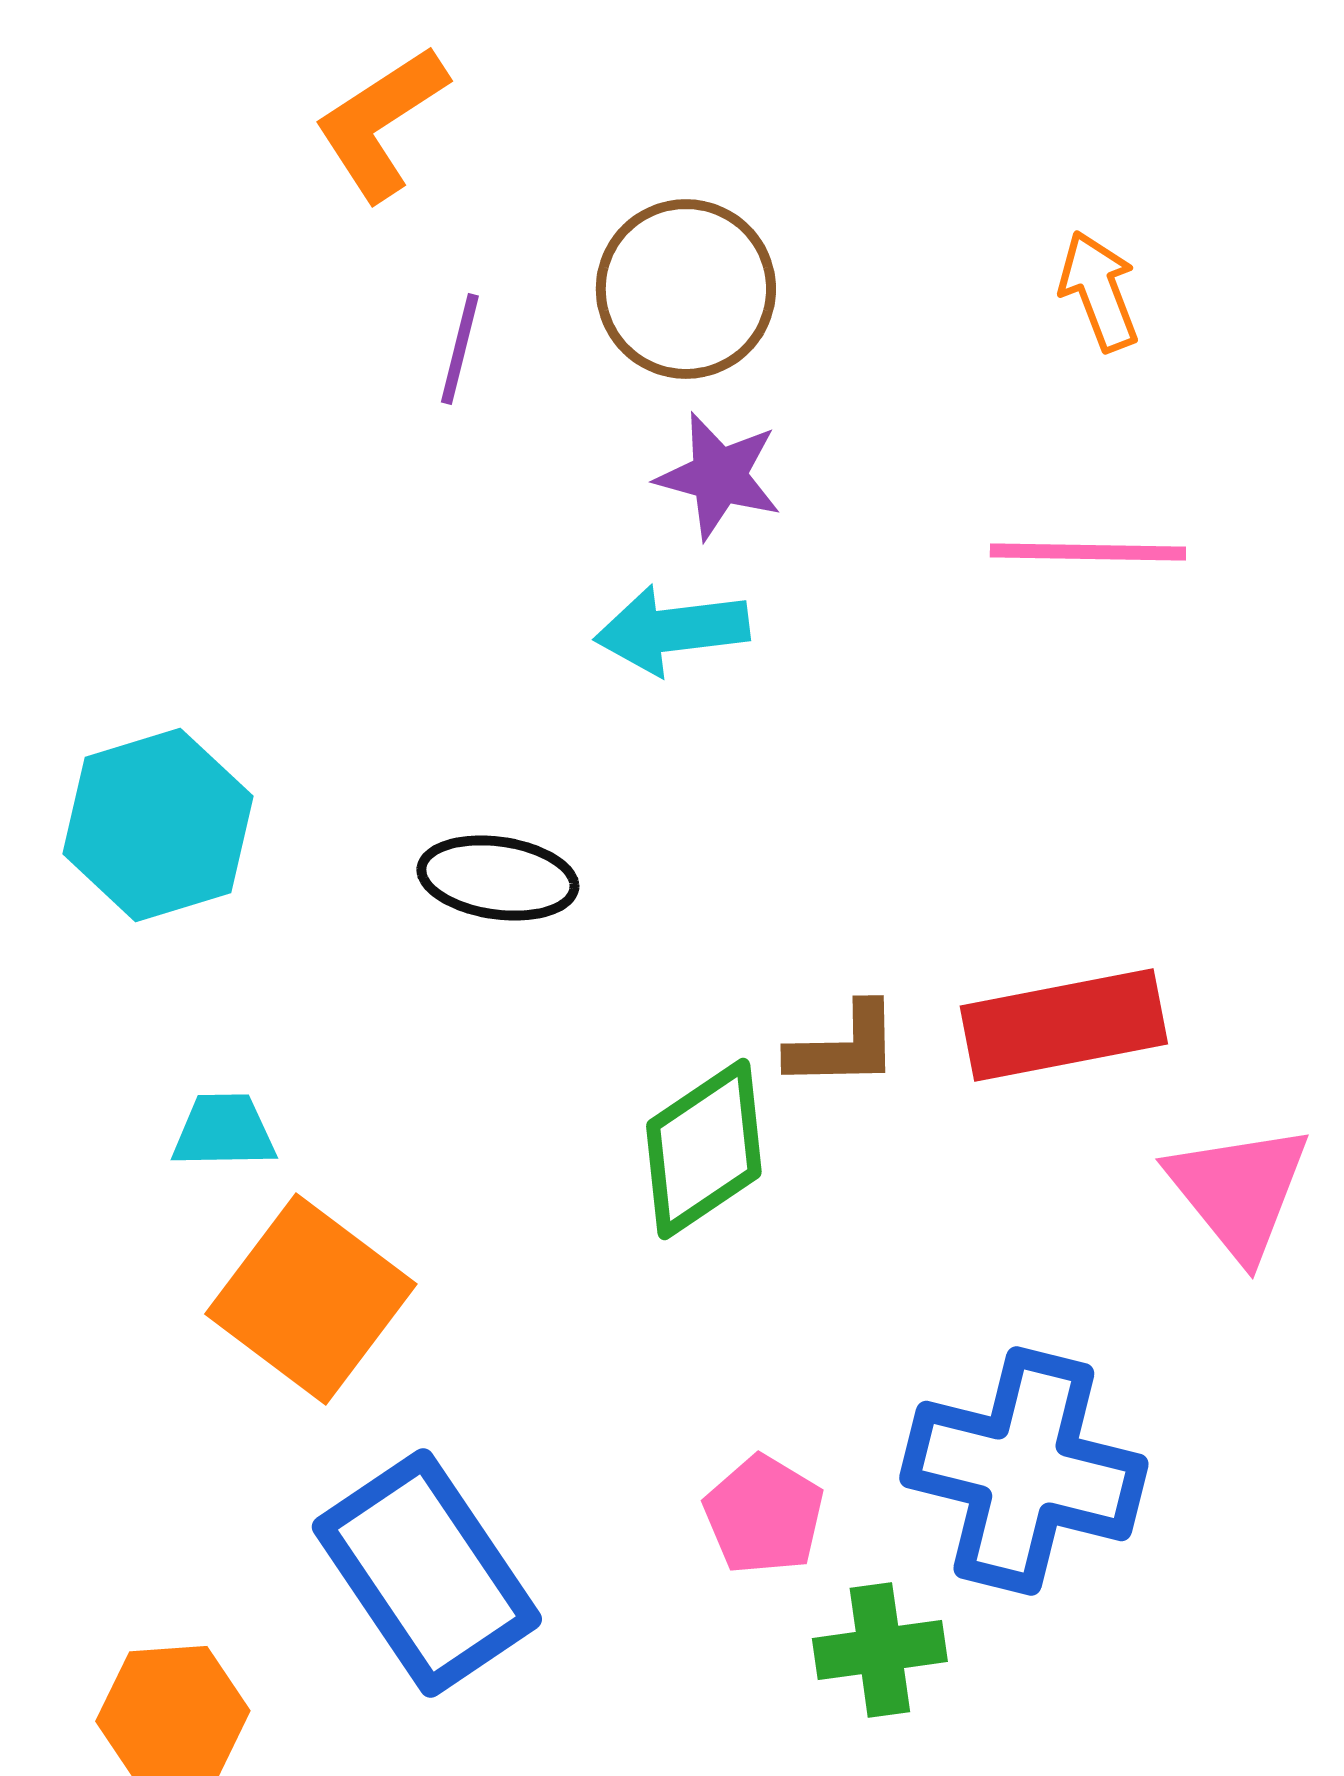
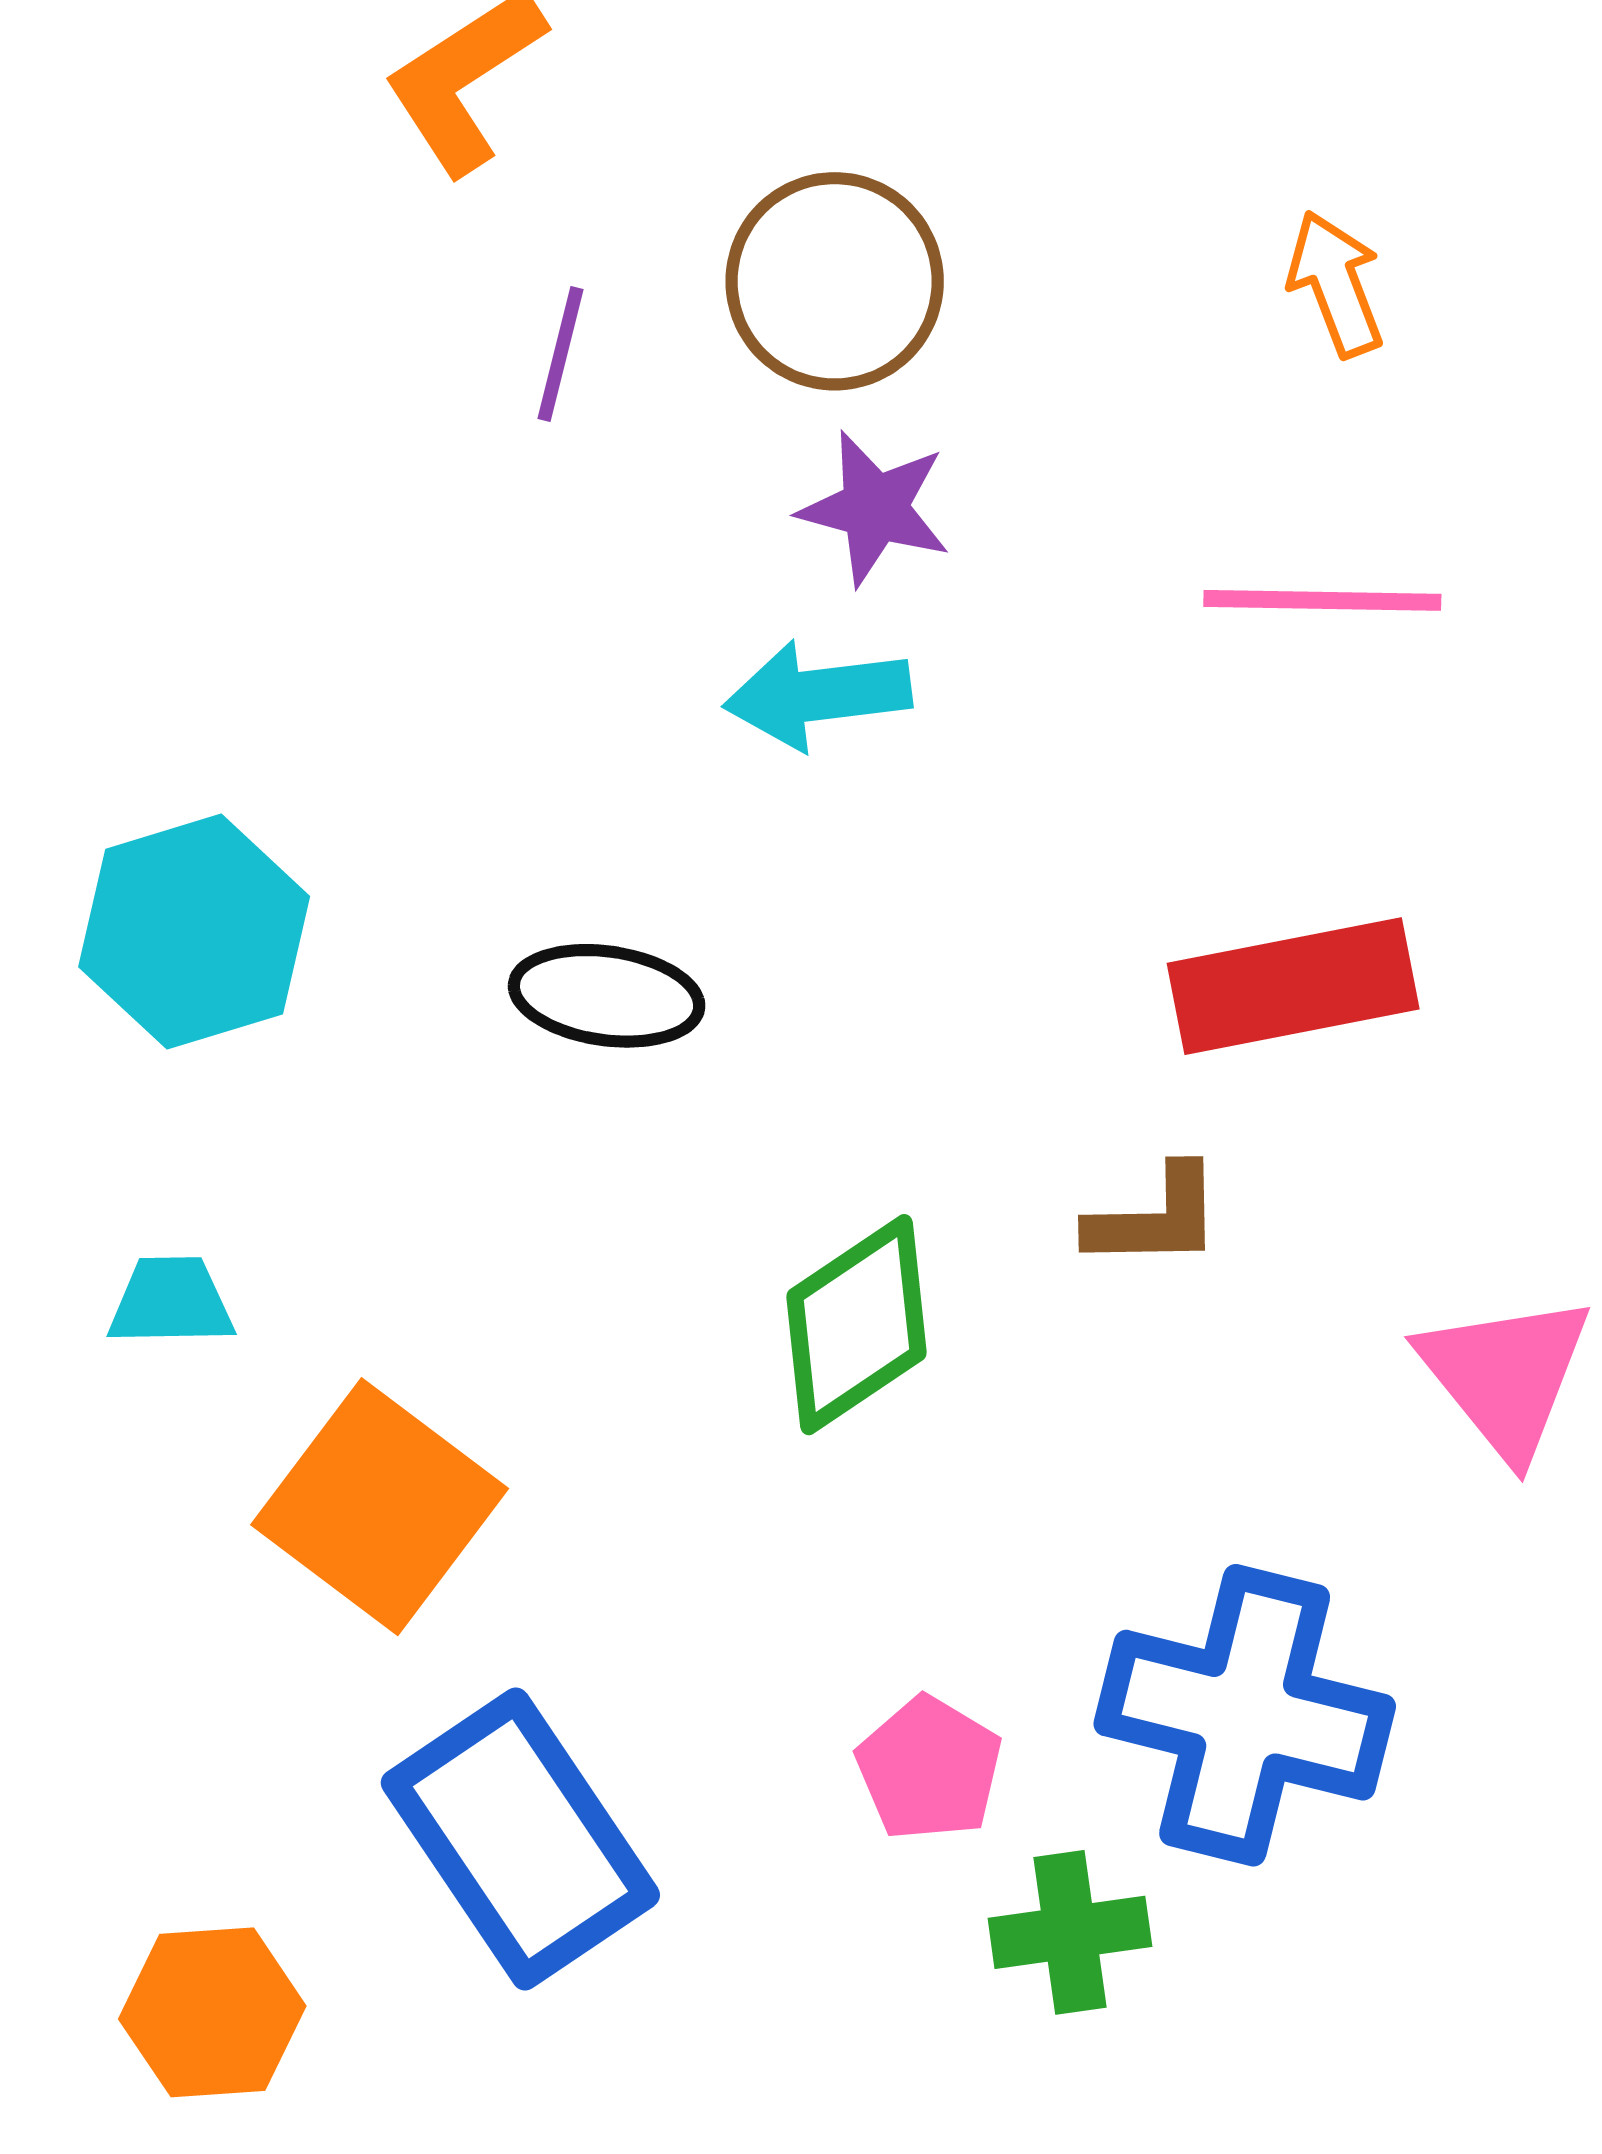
red rectangle: (1064, 1025) -> (1293, 986), moved
brown L-shape: (844, 1046) -> (1155, 1218), moved
cyan trapezoid: (224, 1131) -> (171, 1302), moved

